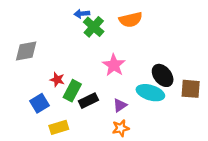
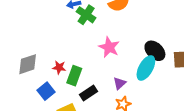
gray diamond: (26, 51) -> (28, 64), moved
cyan ellipse: (150, 93) -> (146, 68), turned -70
black rectangle: (88, 101) -> (88, 93), moved

